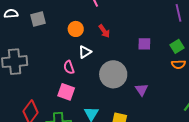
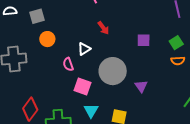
orange circle: (76, 29) -> (47, 39), moved
pink square: (66, 92) -> (82, 86), moved

